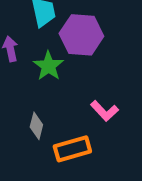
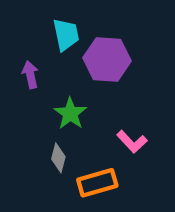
green star: (48, 66) -> (70, 114), moved

